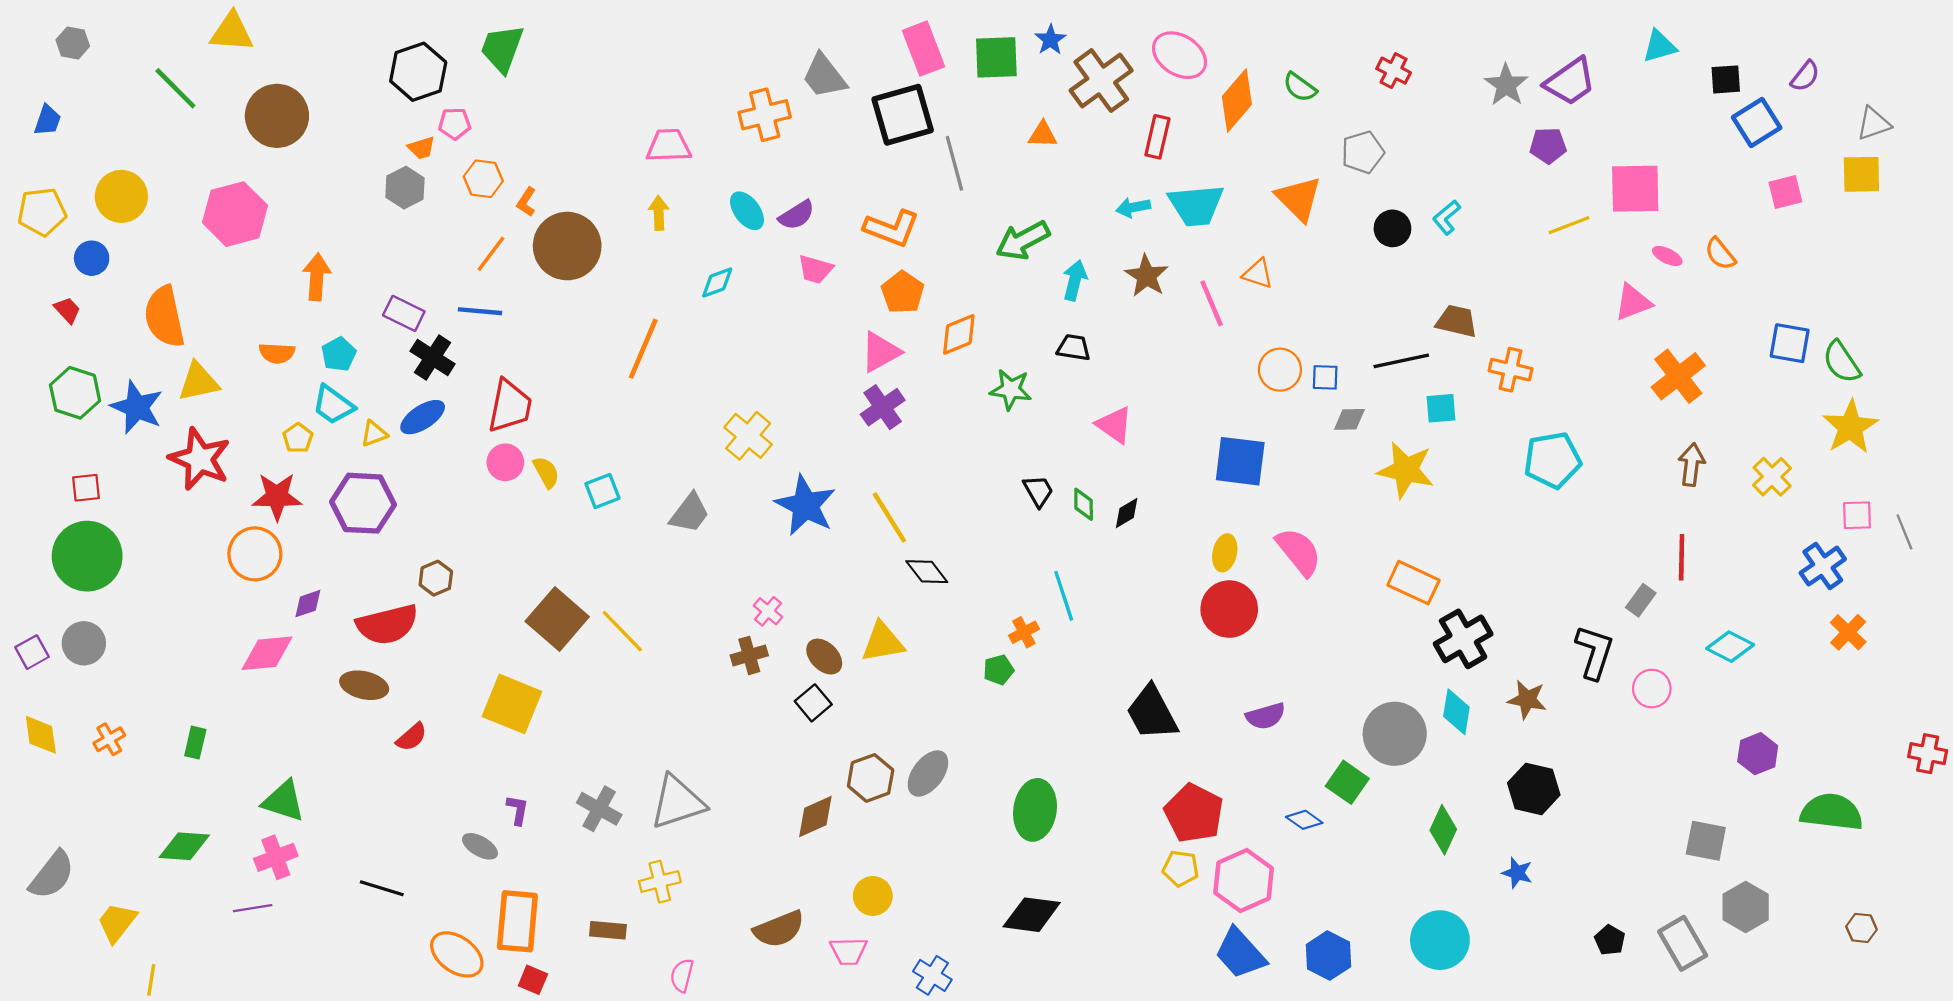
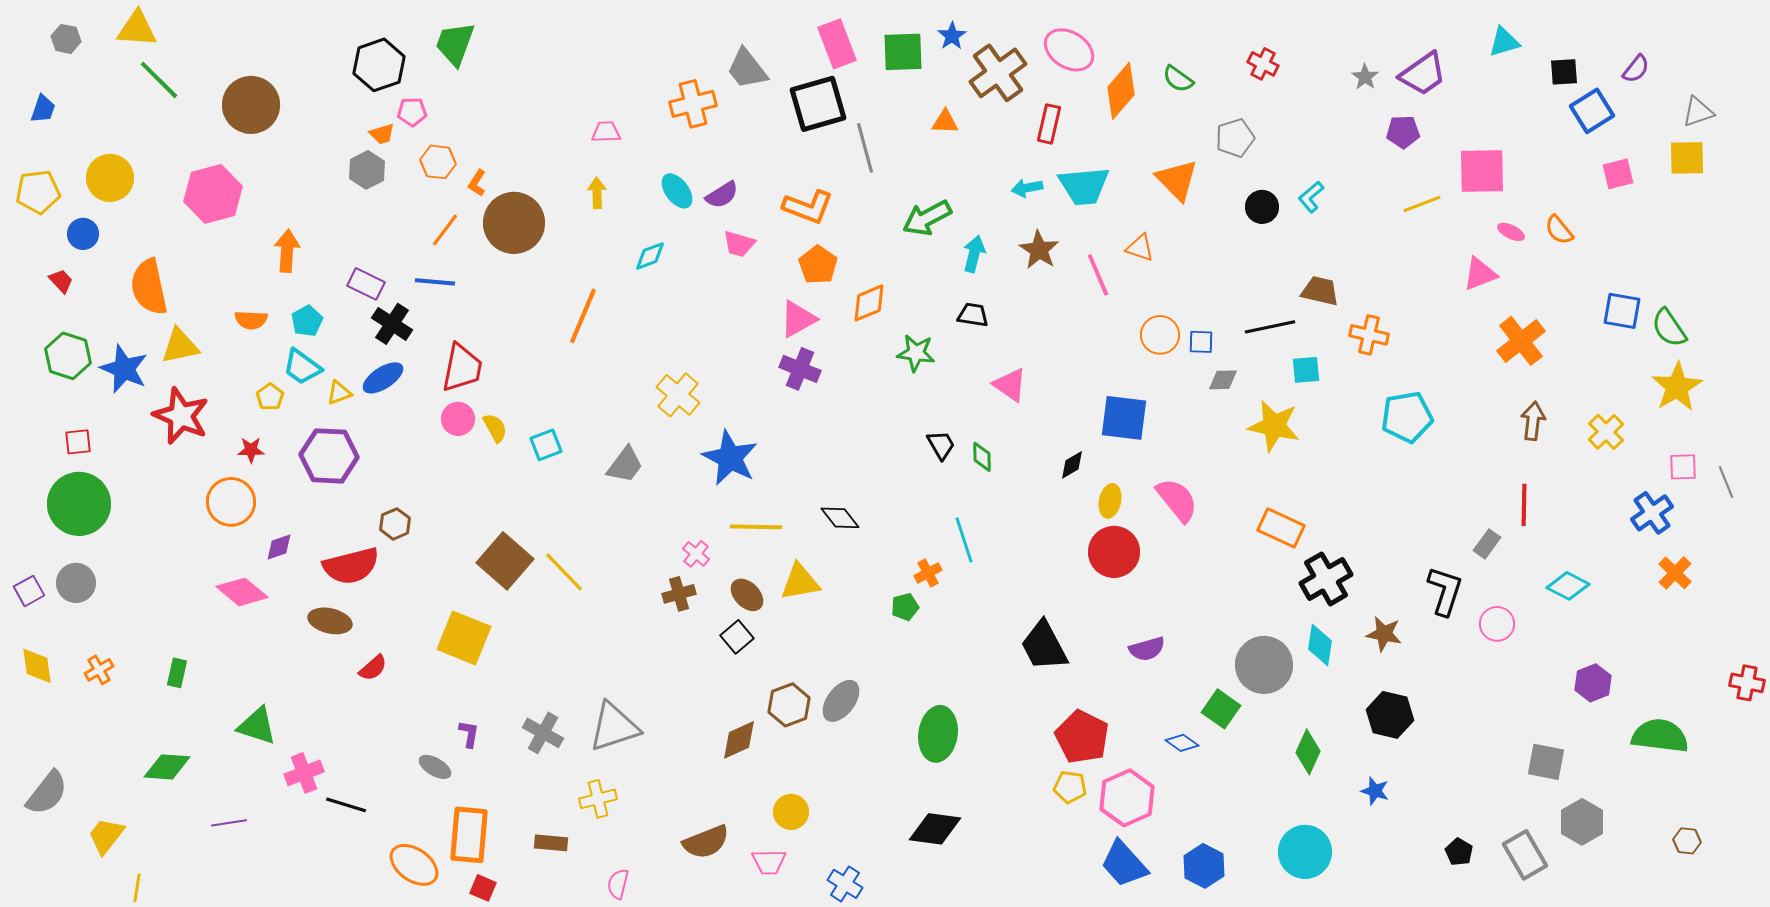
yellow triangle: (232, 32) -> (137, 29), moved
gray star: (1506, 85) -> (1365, 77), size x0.7
pink trapezoid: (669, 146) -> (606, 132), size x0.7
purple cross: (883, 407) -> (800, 369), turned -33
red star: (277, 497) -> (251, 450), size x0.6
black diamond: (1127, 513) -> (1072, 465), moved
yellow line: (889, 517) -> (756, 527), moved, turned -57
pink diamond: (267, 653) -> (242, 592), turned 45
pink cross: (276, 857) -> (304, 773), moved

